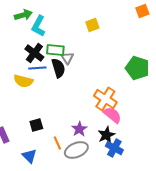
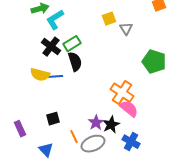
cyan L-shape: (38, 26) -> (55, 20), turned 30
green rectangle: (55, 50) -> (72, 44), turned -36
gray triangle: (67, 58) -> (126, 29), moved
blue line: (37, 68) -> (54, 77), moved
black star: (106, 135) -> (111, 125), moved

